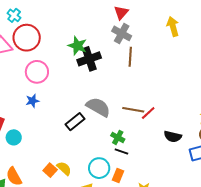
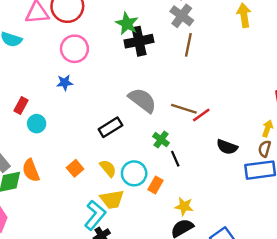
black rectangle: (75, 122) -> (110, 127), moved
black line: (121, 152) -> (175, 159), moved, turned 40
yellow semicircle: (64, 168) -> (108, 168), moved

